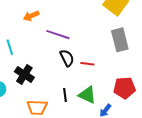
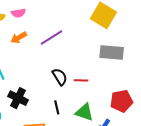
purple line: (58, 35) -> (52, 37), moved, turned -45
gray rectangle: (120, 40) -> (112, 53), turned -65
black line: (65, 95) -> (57, 107), moved

